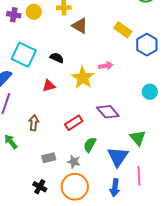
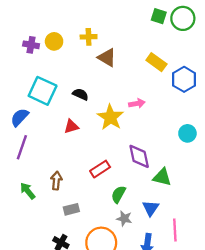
purple diamond: (108, 112) -> (139, 156), turned 30
brown arrow: (34, 123) -> (56, 181), moved
green triangle: (138, 138) -> (162, 177), moved, turned -36
blue triangle: (118, 157) -> (151, 208), size x0.7
gray star: (74, 162) -> (124, 218), moved

